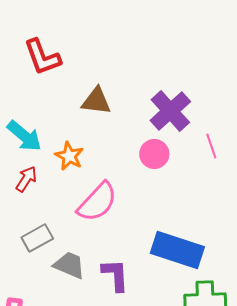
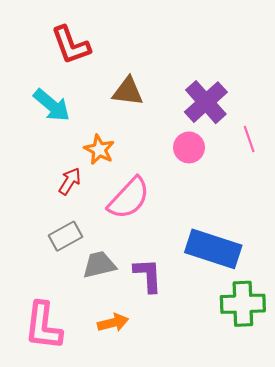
cyan arrow: (24, 136) -> (52, 105), moved
red arrow: (26, 179) -> (70, 181), moved
gray trapezoid: (69, 265) -> (99, 265), turned -36

